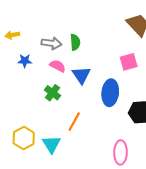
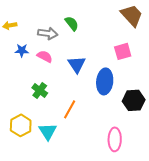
green semicircle: (75, 42) -> (72, 23), moved, turned -35
pink semicircle: (58, 66) -> (45, 56), moved
green cross: (53, 93) -> (40, 90), moved

